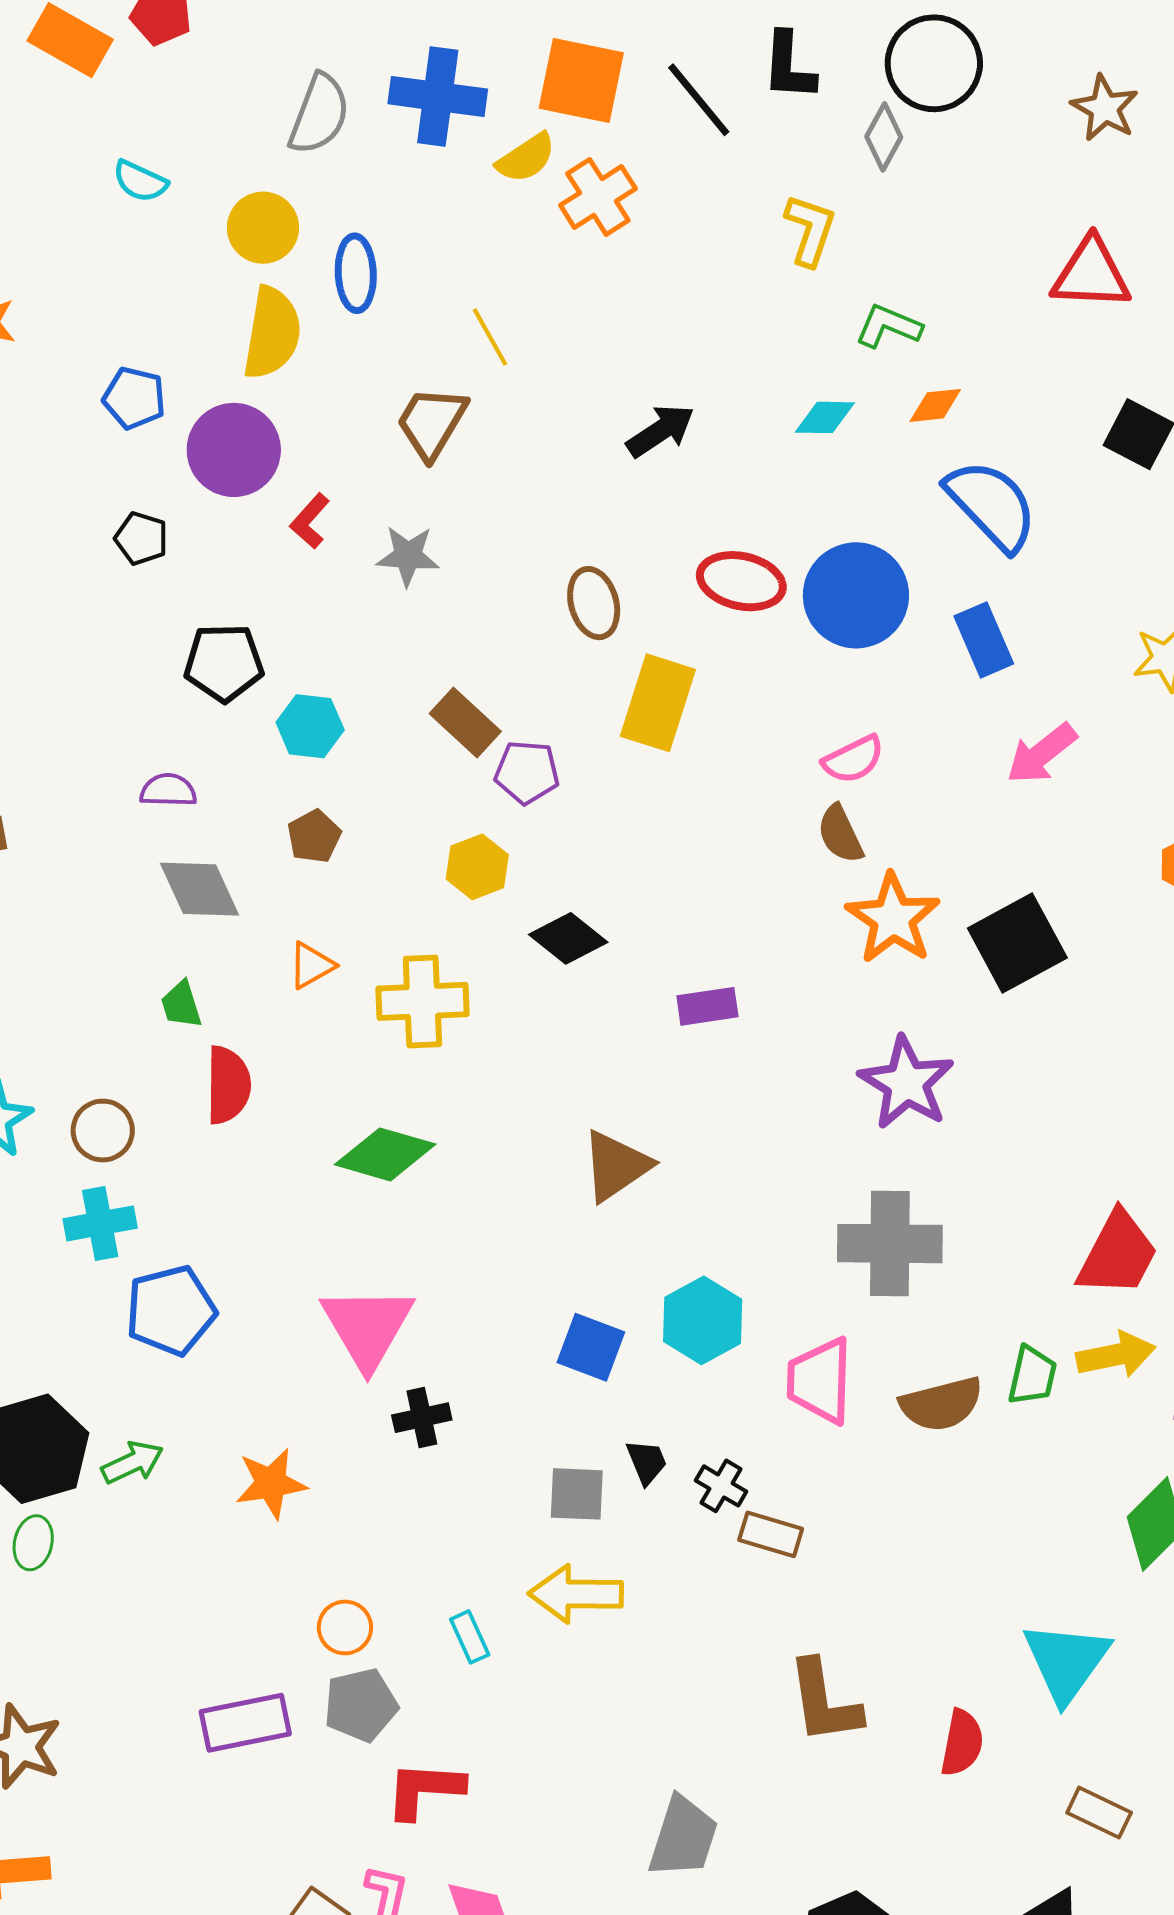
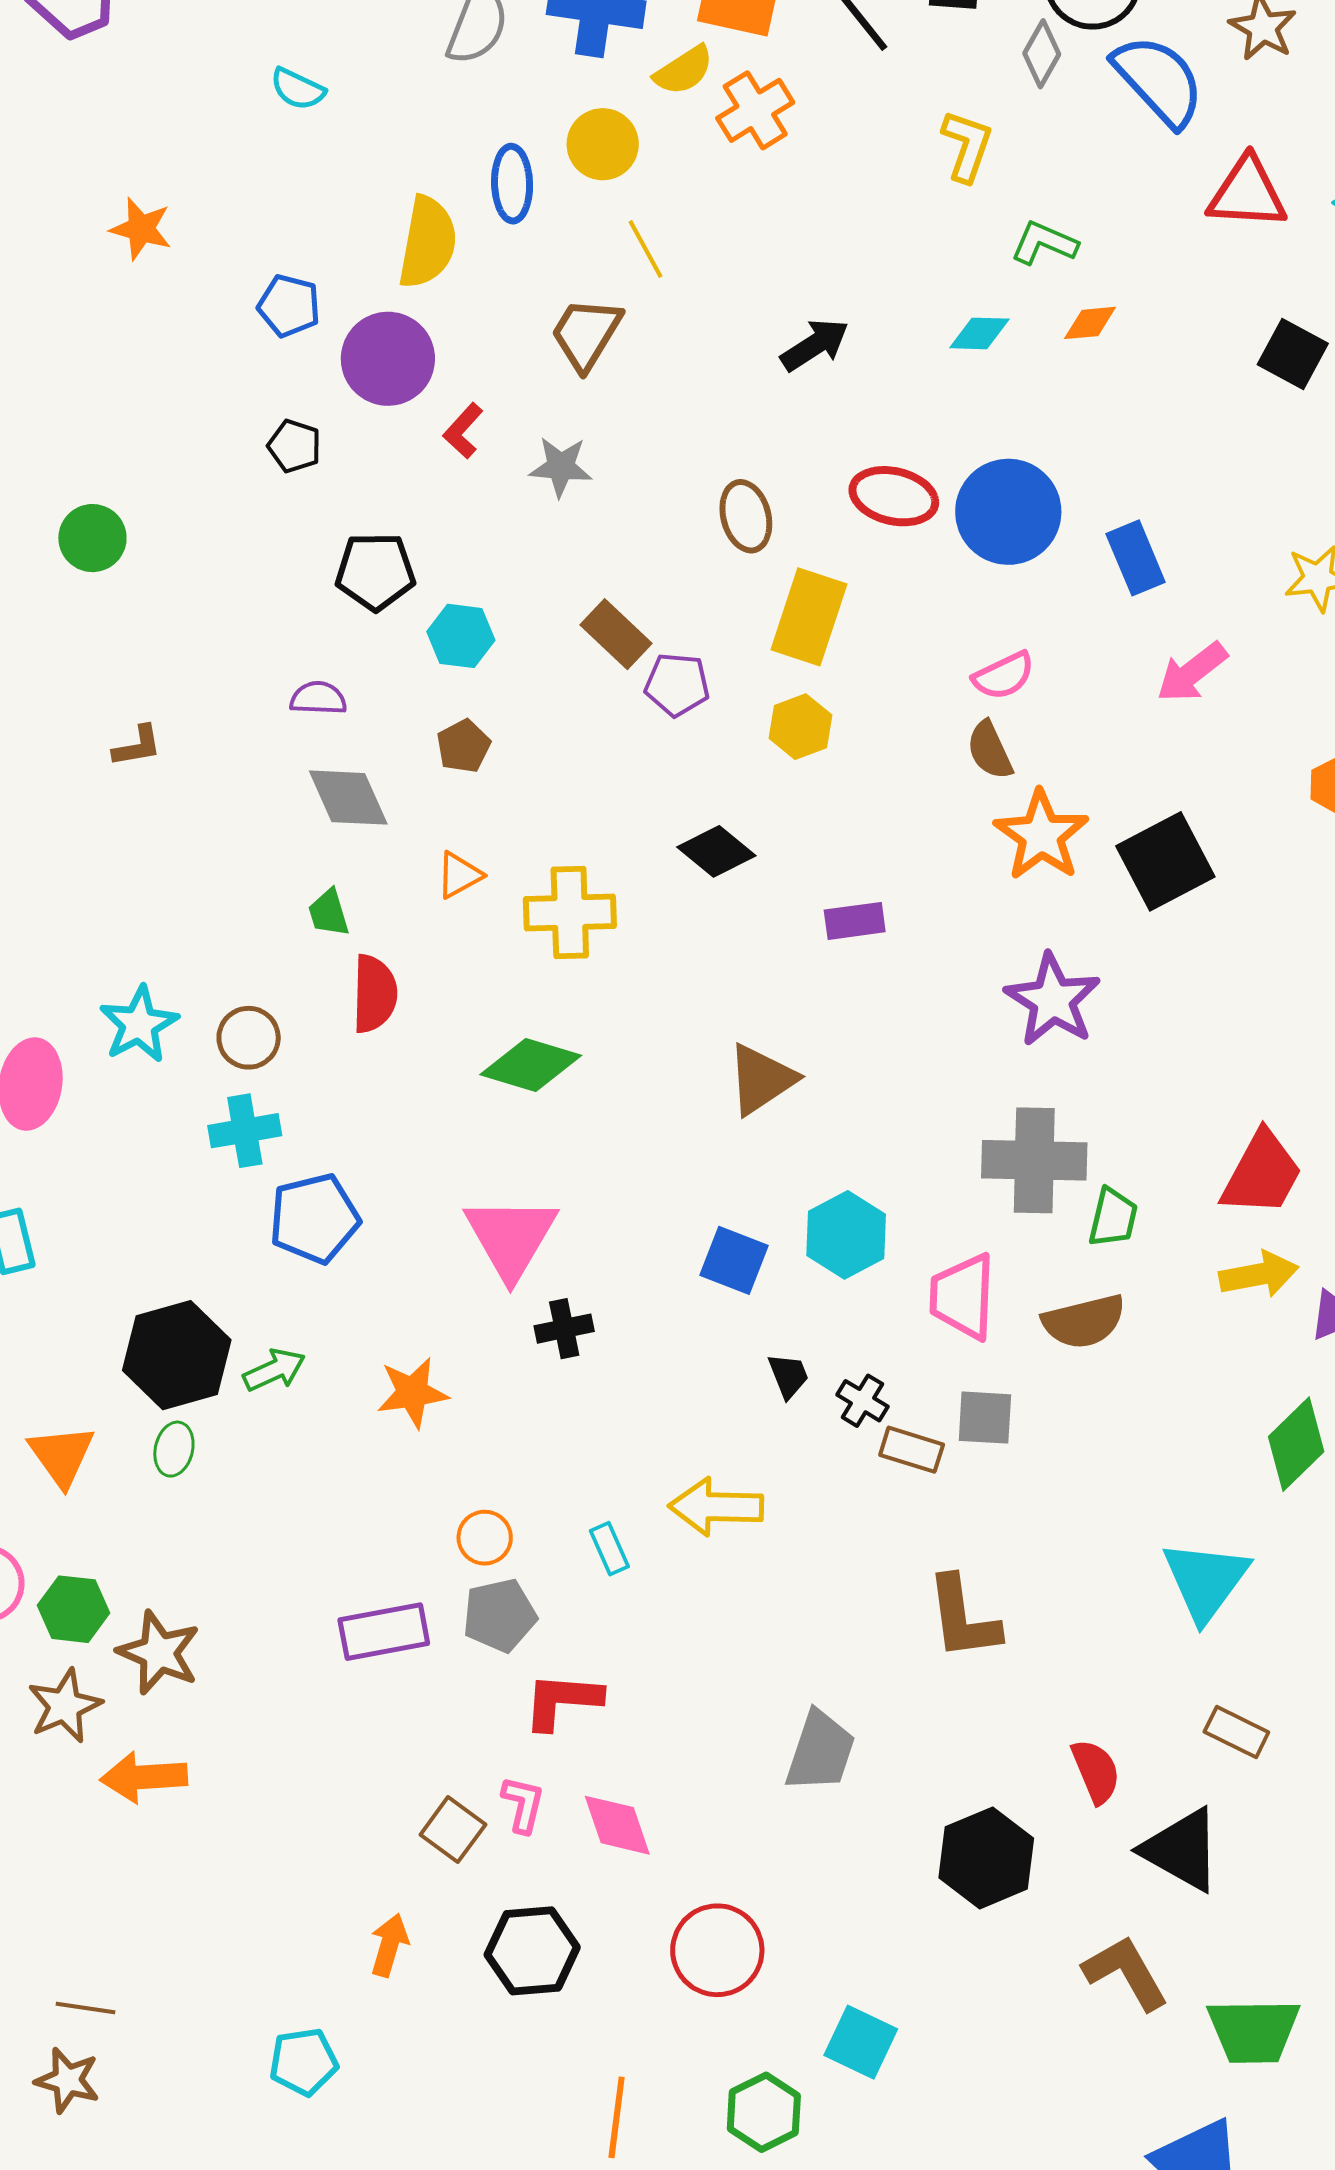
yellow circle: (263, 228) -> (603, 144), moved
blue semicircle: (992, 505) -> (1159, 80), moved
yellow hexagon: (477, 867) -> (800, 727), moved
green trapezoid: (1032, 1376) -> (1113, 1218), moved
gray square: (577, 1494) -> (985, 1418), moved
red semicircle: (962, 1743) -> (1096, 1771), moved, turned -34

